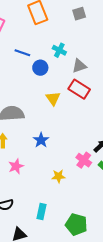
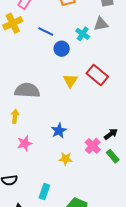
gray triangle: (79, 66) -> (101, 24), moved
blue star: (41, 140) -> (59, 131), moved

